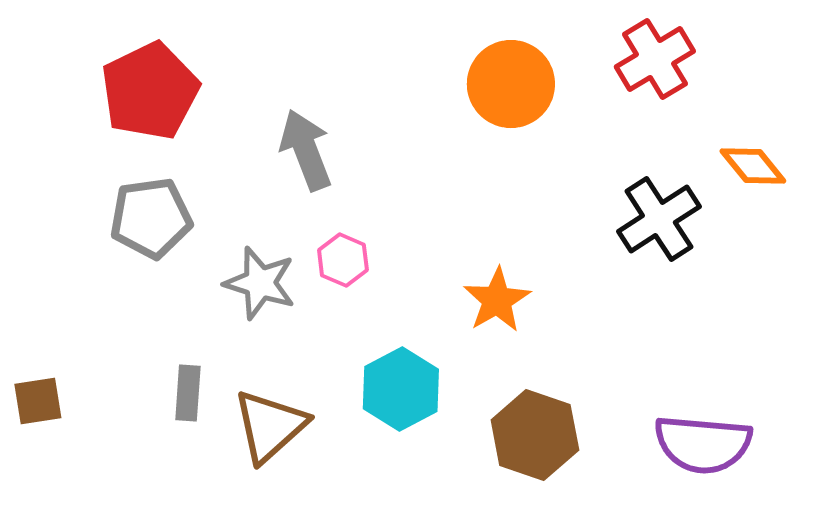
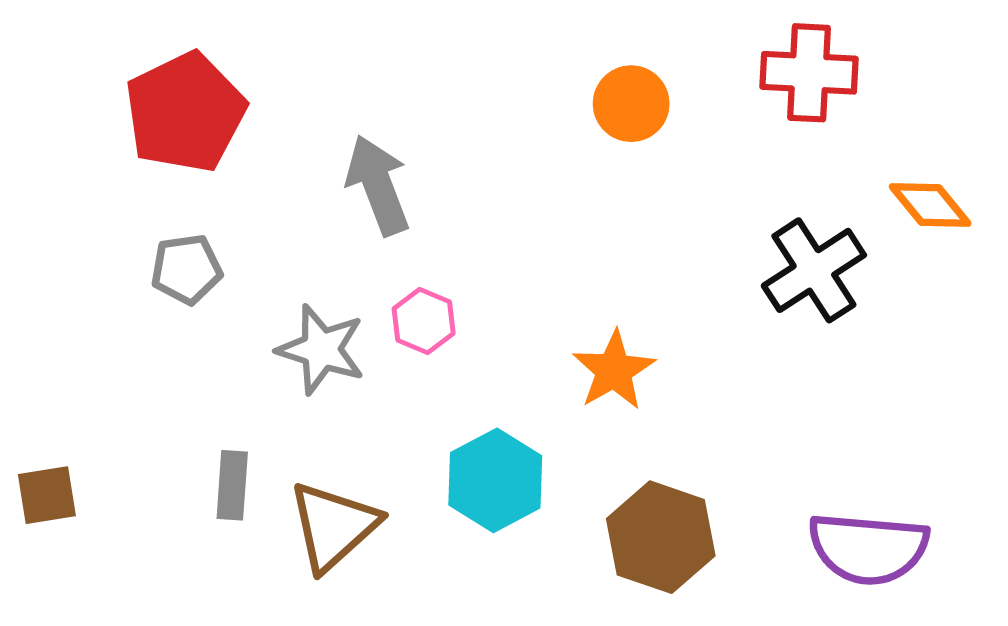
red cross: (655, 59) -> (809, 73), turned 34
orange circle: (511, 84) -> (631, 104), size x0.7
gray pentagon: (151, 218) -> (187, 269), size x0.7

